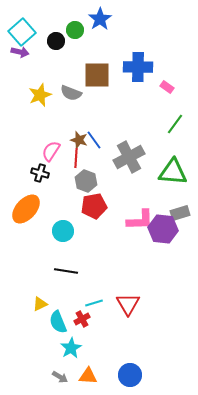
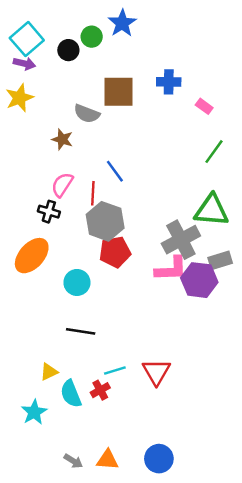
blue cross: (138, 67) -> (169, 82), size x0.7
yellow star: (40, 95) -> (19, 98), moved
brown star: (79, 140) -> (62, 139), moved
gray cross: (129, 157) -> (181, 240), moved
gray hexagon: (86, 181) -> (105, 221), size x1.4
cyan star: (71, 348) -> (34, 412), moved

